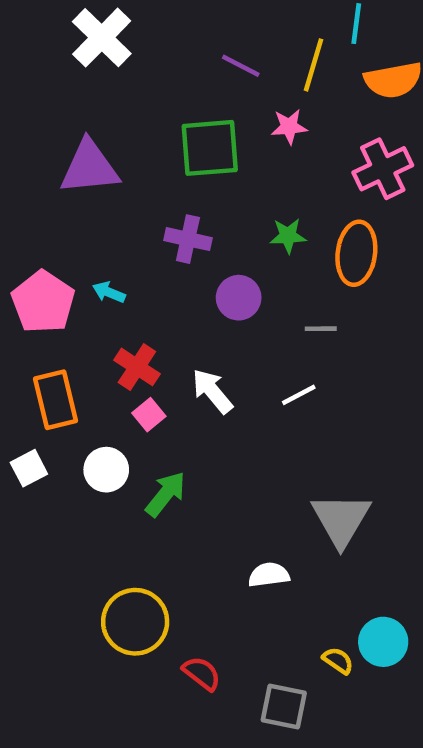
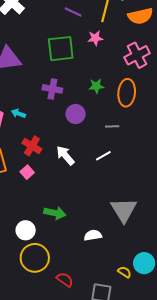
pink square: (149, 415) -> (27, 172), moved
white circle: (106, 470) -> (26, 230), moved
green arrow: (166, 494) -> (55, 213), moved, turned 65

